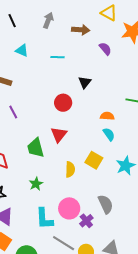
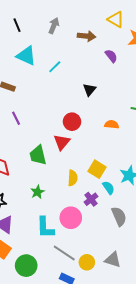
cyan triangle: (22, 50) -> (26, 56), size x1.5
cyan line: (58, 57) -> (55, 67), moved, turned -48
red circle: (63, 103) -> (72, 122), moved
cyan semicircle: (109, 134) -> (109, 188), moved
gray semicircle: (106, 204) -> (119, 216), moved
purple cross: (86, 221) -> (91, 199), moved

